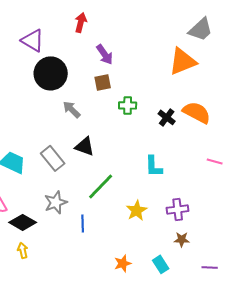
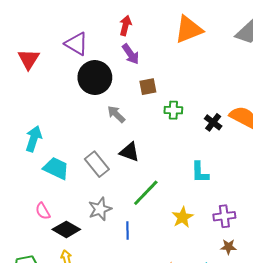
purple arrow: (105, 54) -> (131, 54), moved
orange triangle: (183, 61) -> (189, 30), moved

